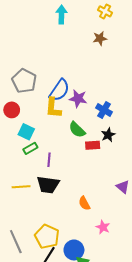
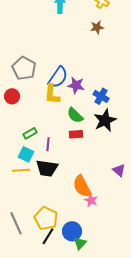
cyan square: (26, 132) -> (26, 154), moved
black star: (108, 135) -> (105, 120), size x1.6
red rectangle: (93, 145) -> (76, 134), moved
orange semicircle: (84, 203) -> (82, 186), size x1.6
pink star: (103, 227) -> (91, 200), moved

